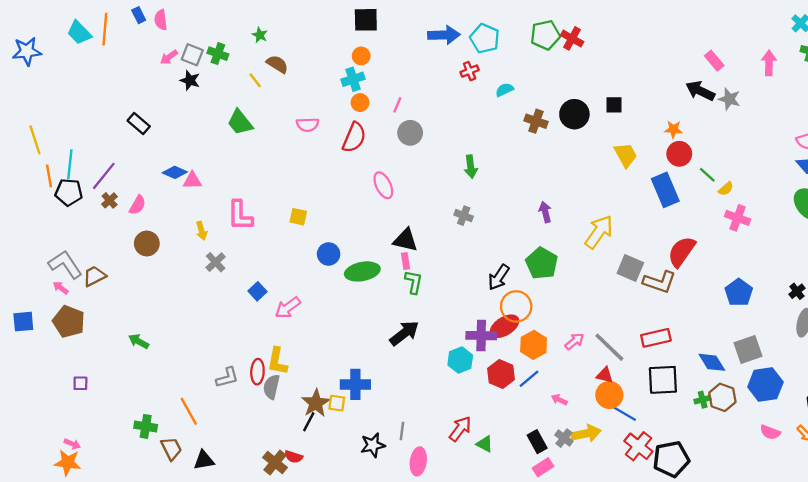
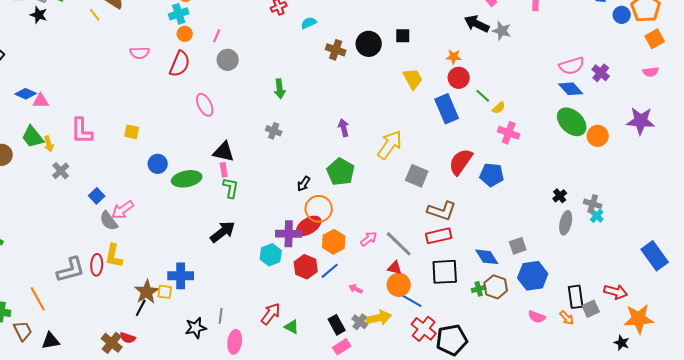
green trapezoid: (240, 122) -> (33, 137), moved
black arrow: (499, 277) -> (304, 184), size x0.7
brown L-shape: (659, 282) -> (442, 211), moved
blue pentagon: (739, 292) -> (492, 175), moved, turned -30
gray square: (748, 350) -> (518, 246), size x0.7
gray L-shape: (227, 377) -> (71, 270), size x1.4
gray semicircle: (271, 387) -> (109, 221), moved, turned -50

